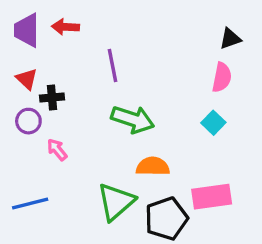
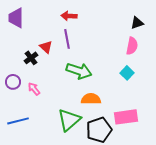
red arrow: (65, 27) -> (69, 16), moved
red triangle: (27, 79) -> (46, 47), moved
black cross: (52, 98) -> (31, 58), turned -32
purple circle: (28, 121) -> (13, 82), moved

